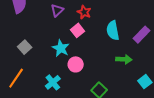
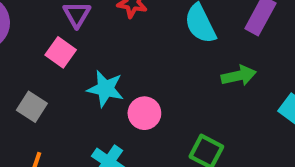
pink square: (77, 30) -> (61, 52), moved

